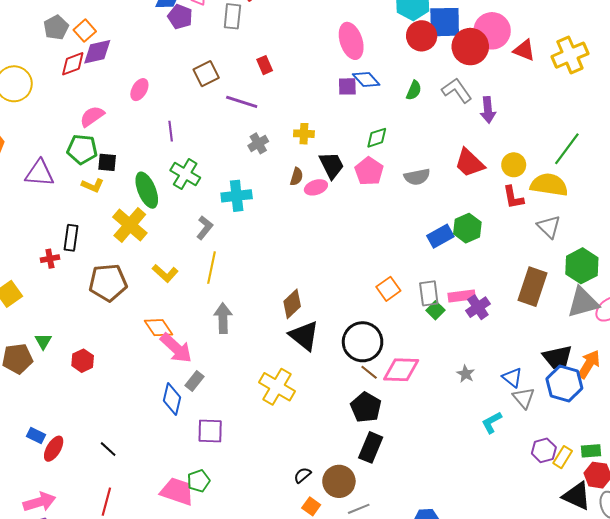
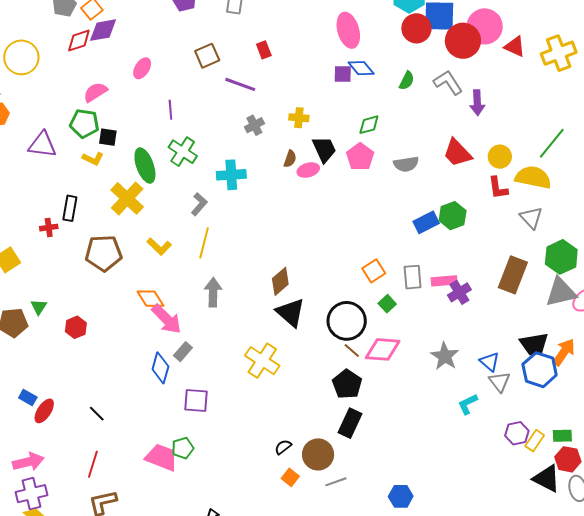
green square: (435, 310) -> (387, 304), moved
gray star: (466, 374) -> (445, 356), size x1.6

